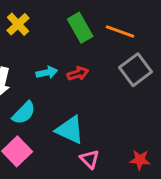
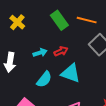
cyan semicircle: (24, 113) -> (44, 79), moved
cyan triangle: (70, 130) -> (71, 73), moved

